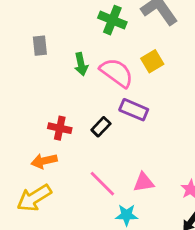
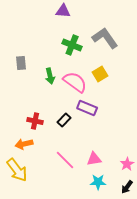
yellow arrow: (34, 198) -> (17, 170), turned -95
cyan star: (127, 215) -> (98, 182), moved

